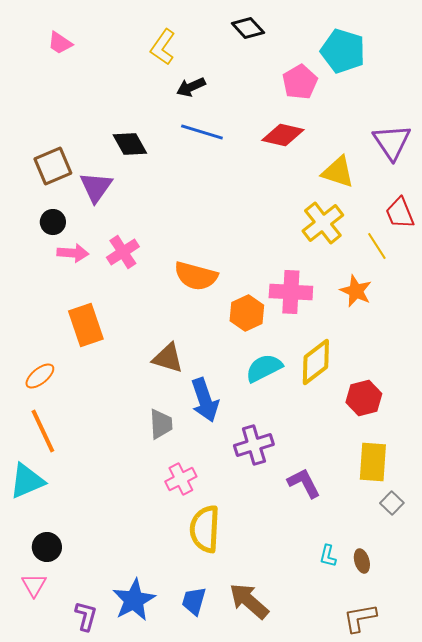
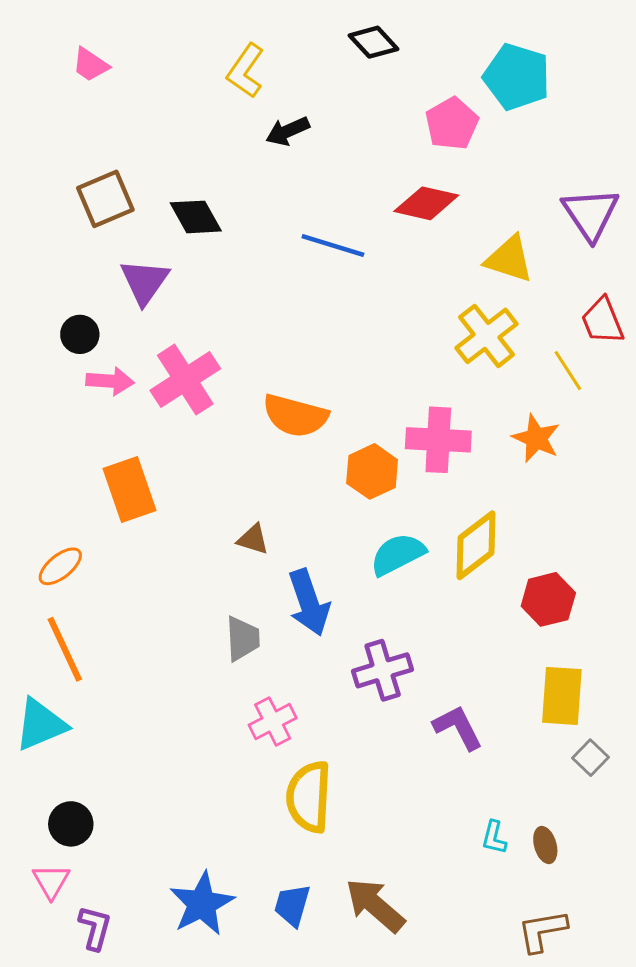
blue line: (202, 132) -> (333, 246), moved
brown square: (53, 166) -> (105, 199), moved
pink cross: (123, 252) -> (185, 380), size x1.4
brown triangle: (168, 358) -> (253, 539), size x0.7
purple L-shape: (86, 616) -> (95, 928), moved

